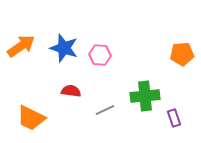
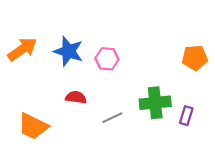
purple rectangle: (174, 118) -> (186, 116), moved, turned 36

